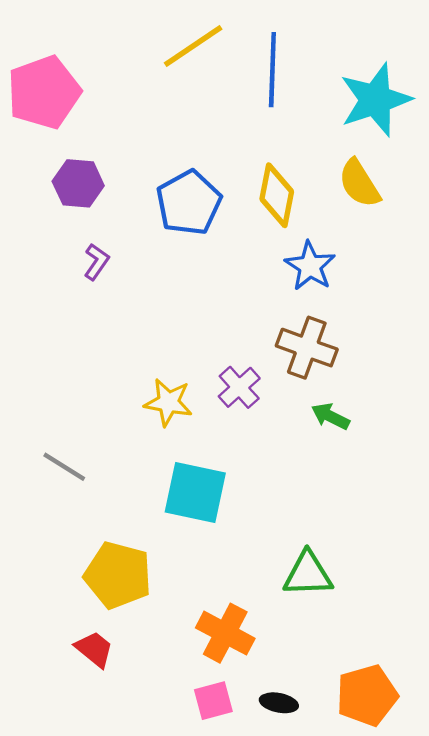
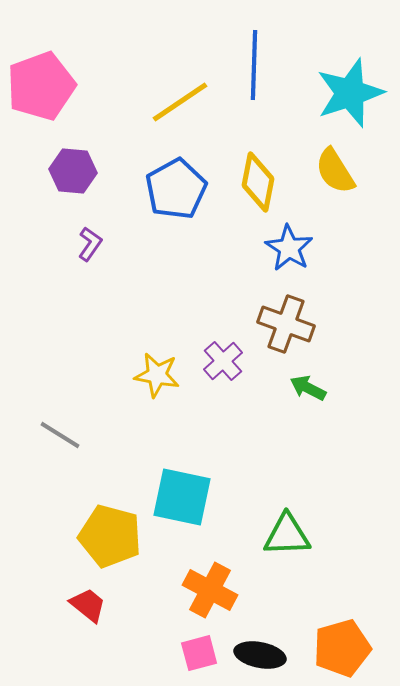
yellow line: (193, 46) -> (180, 102), moved
cyan square: (195, 492) -> (182, 497), moved
black ellipse: (279, 703) -> (260, 655), size x1.4

